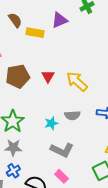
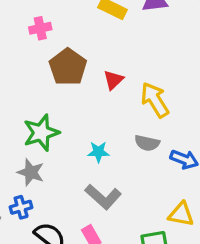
brown pentagon: (18, 76) -> (68, 67), turned 30
gray semicircle: (72, 115) -> (147, 143), moved

